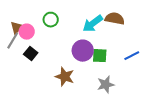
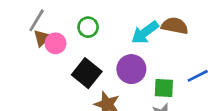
gray line: (13, 41) -> (37, 20), moved
black square: (31, 54) -> (87, 73), moved, size x1.5
green square: (100, 56) -> (164, 88), moved

